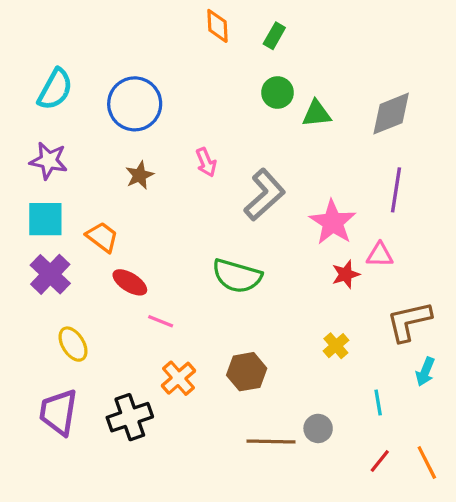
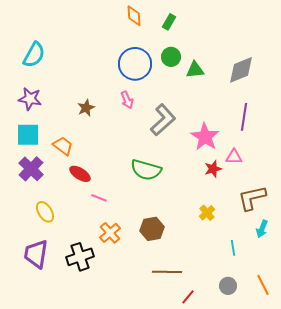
blue circle: (135, 104) -> (135, 64), moved
gray circle: (318, 428) -> (228, 286), moved
red line: (380, 461) -> (188, 297), moved

